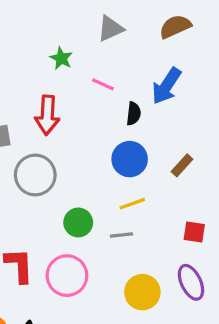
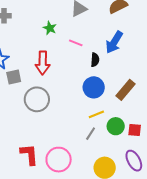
brown rectangle: (182, 165) -> (126, 90), size x1.5
green circle: (78, 222) -> (116, 126), moved
gray line: (121, 235) -> (91, 134), turned -48

